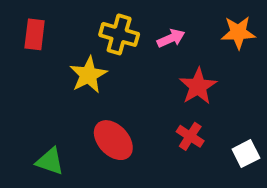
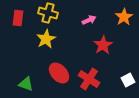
orange star: (238, 33) -> (124, 17), turned -30
yellow cross: (119, 34) -> (48, 13), moved
red cross: (190, 136) -> (89, 79), moved, size x1.5

